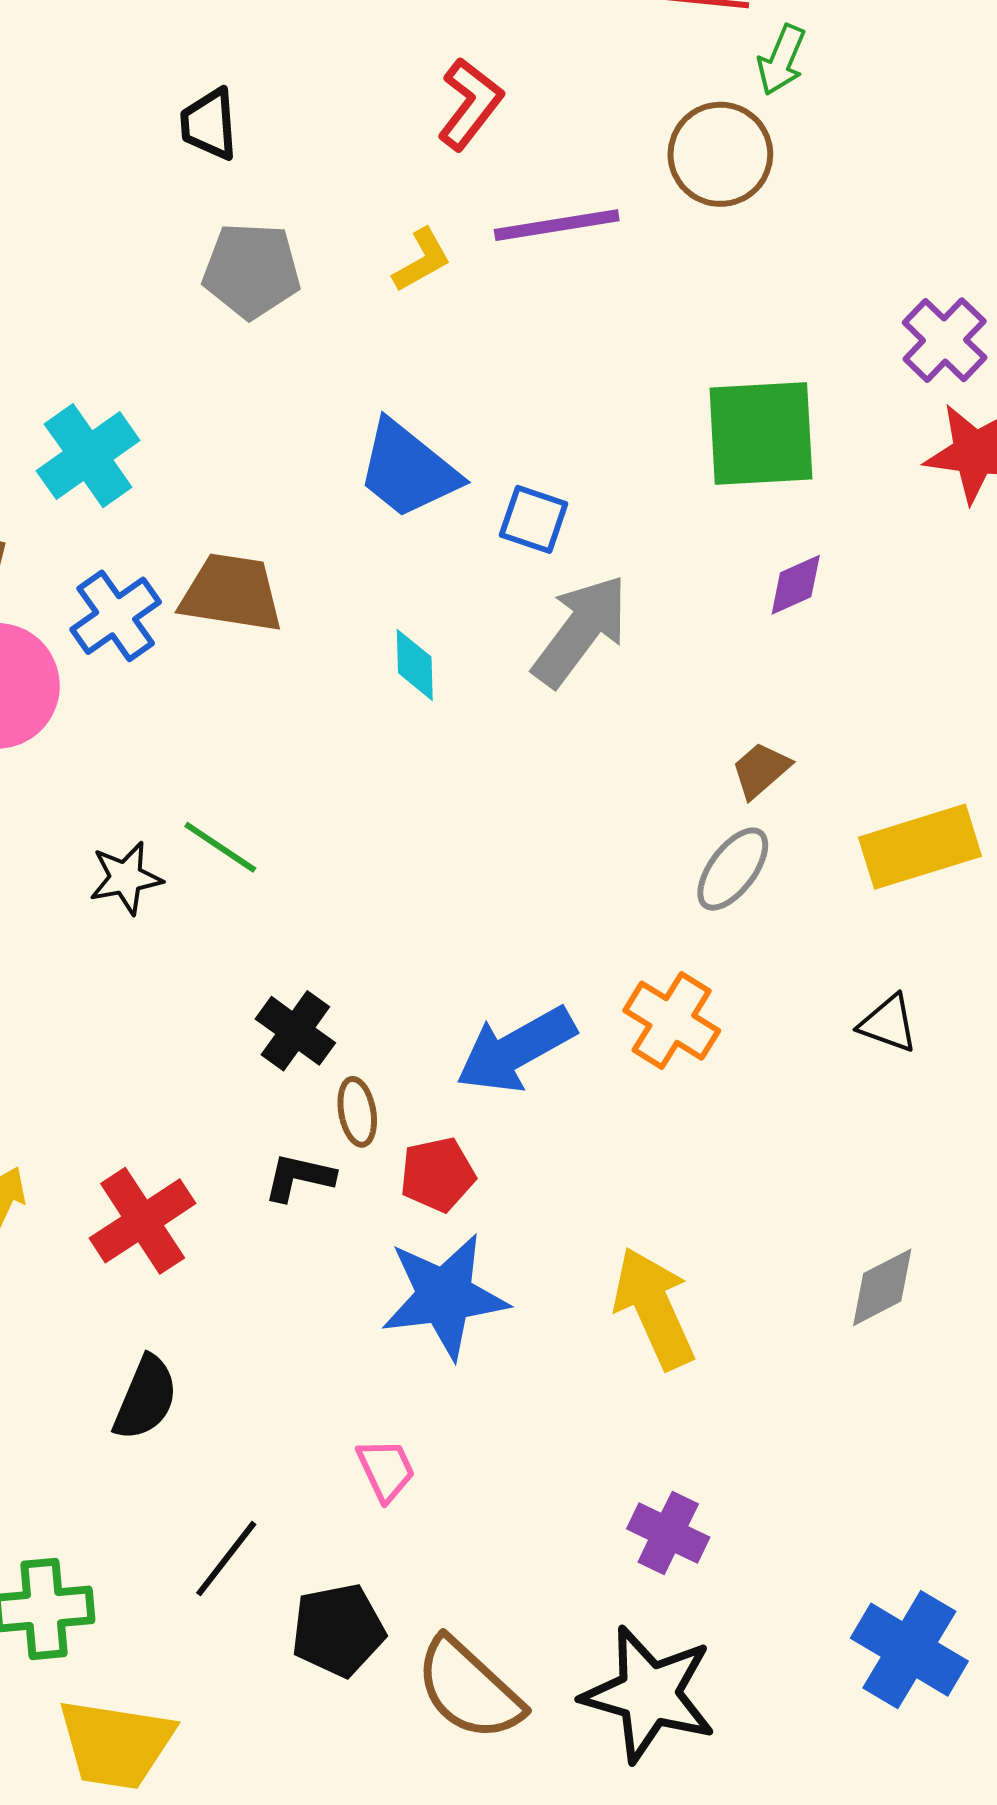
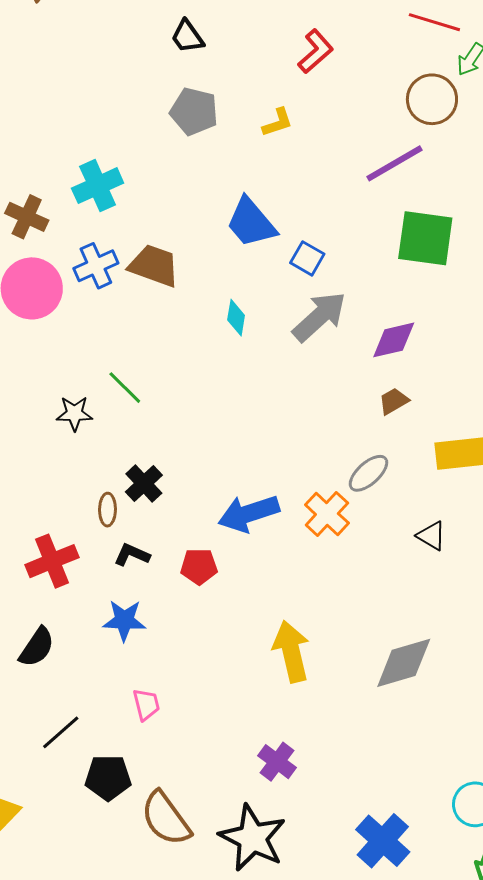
black trapezoid: (209, 124) -> (187, 37), turned -42
purple line: (557, 225) -> (394, 163), moved, turned -32
purple diamond: (796, 585) -> (394, 340), moved, size x1.4
gray ellipse: (733, 869) -> (368, 473), moved
black star: (126, 878) -> (74, 413), moved
brown ellipse: (357, 1112) -> (108, 510), moved
gray diamond: (882, 1287) -> (404, 663), size x1.5
blue star: (445, 1296) -> (124, 620), moved, size x0.7

